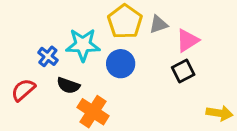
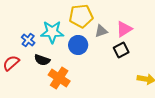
yellow pentagon: (125, 22) -> (81, 16), turned 30
gray triangle: (158, 24) -> (101, 31), moved

